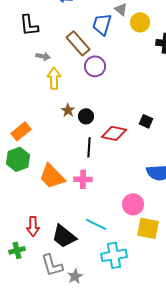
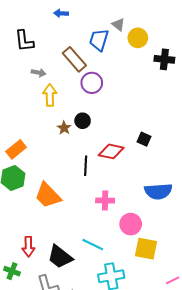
black circle: (86, 116) -> (83, 121), moved
pink cross: (83, 179) -> (105, 201), moved
green cross: (17, 250) -> (12, 271), turned 35

